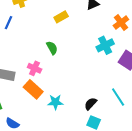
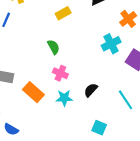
pink cross: (35, 68) -> (60, 73), moved
cyan star: (55, 102) -> (64, 98), moved
black semicircle: (91, 104) -> (91, 90), moved

